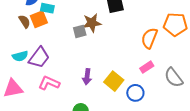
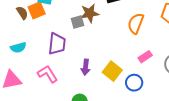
orange semicircle: (149, 38) -> (136, 23), moved
purple trapezoid: (39, 58) -> (57, 44), moved, turned -30
pink L-shape: (49, 83) -> (48, 74), turned 35

